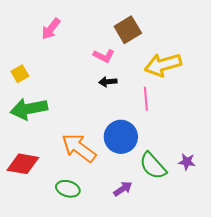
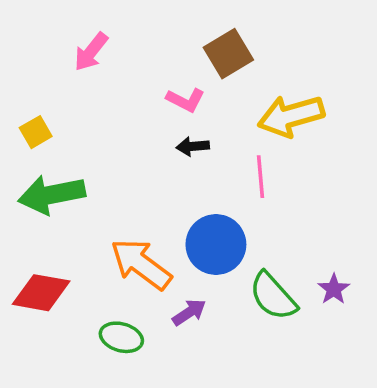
purple star: (187, 162) -> (334, 289), turned 30
purple arrow: (123, 189) -> (189, 312), moved

